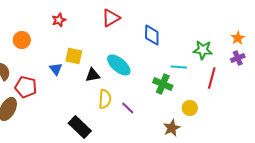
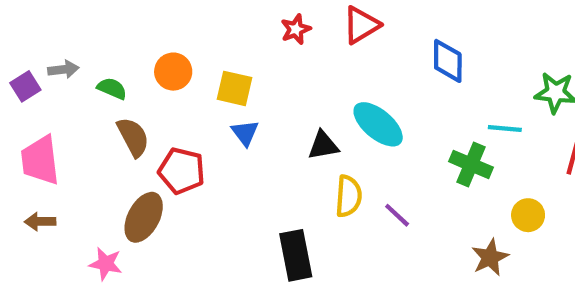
red star: (59, 20) -> (296, 29), moved
yellow square: (74, 56) -> (234, 88), moved
black rectangle: (80, 127) -> (296, 255), turned 35

